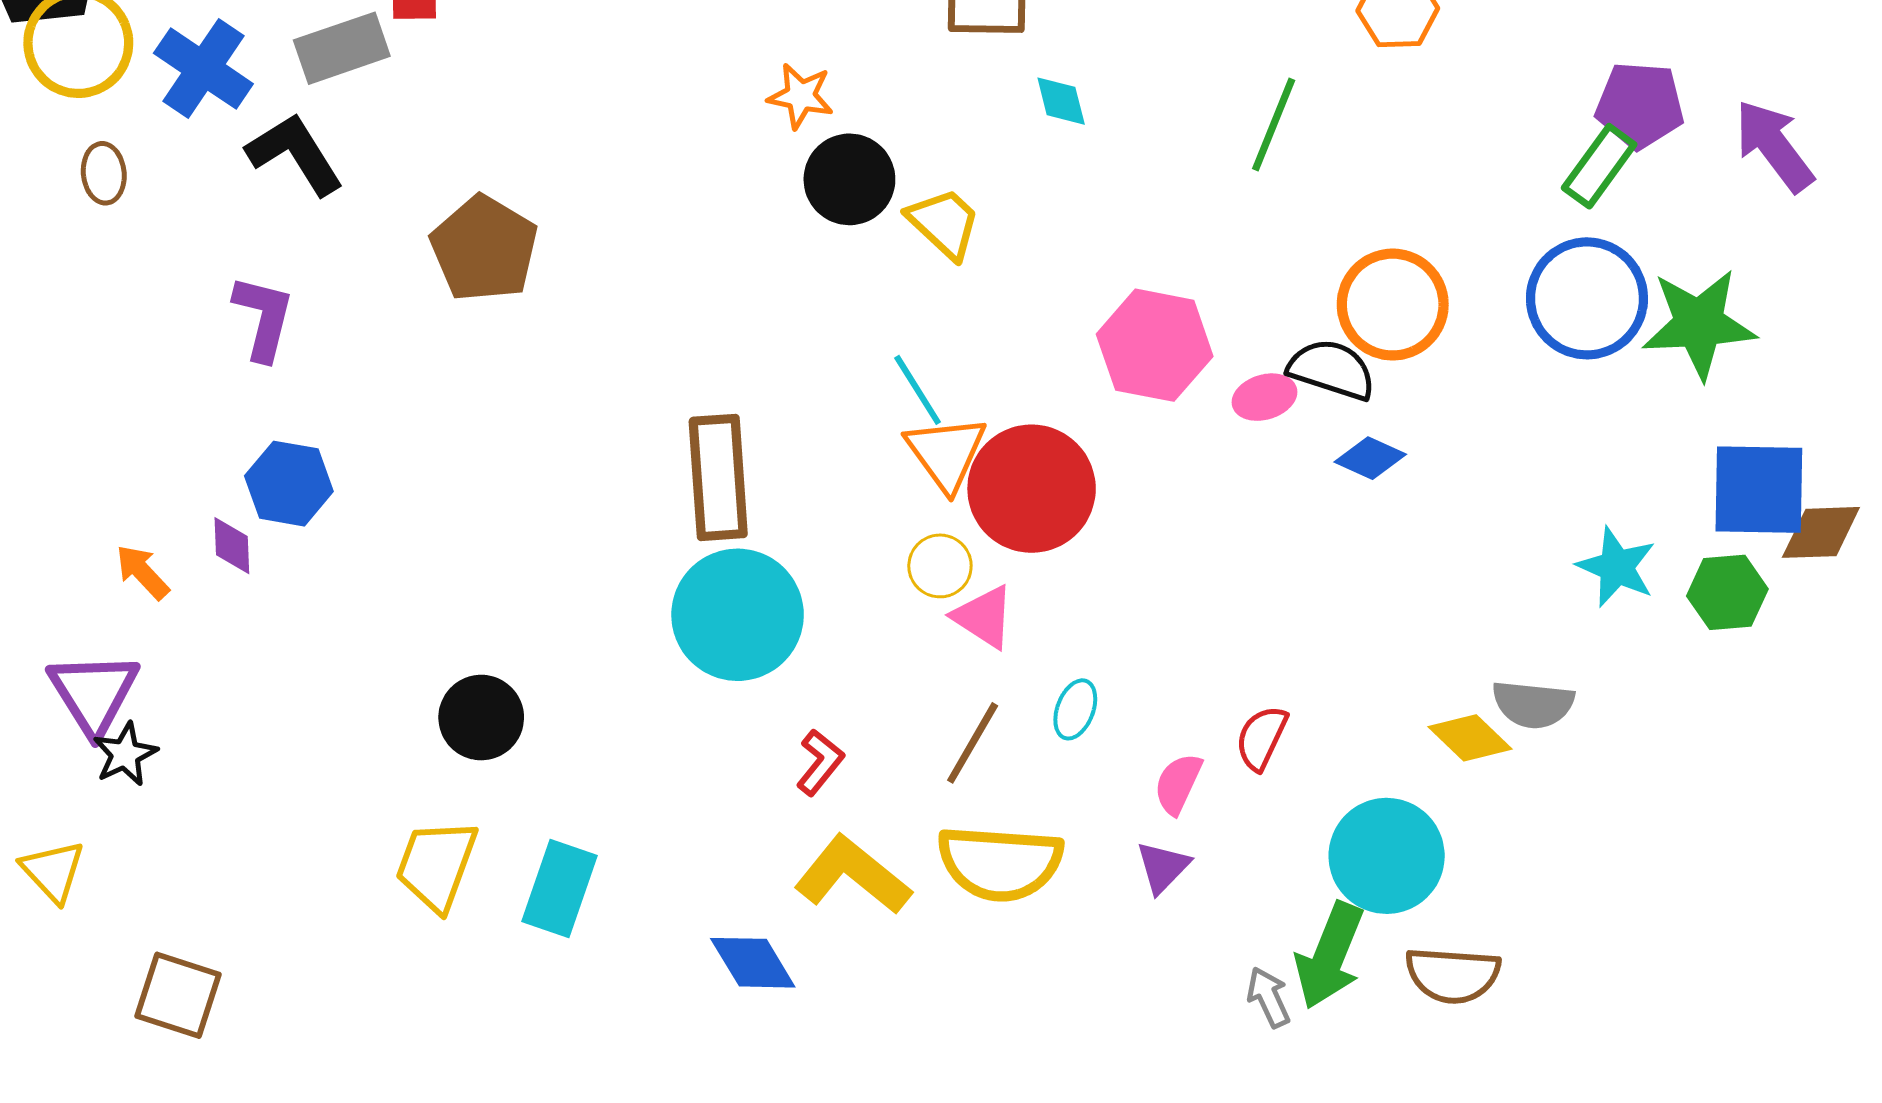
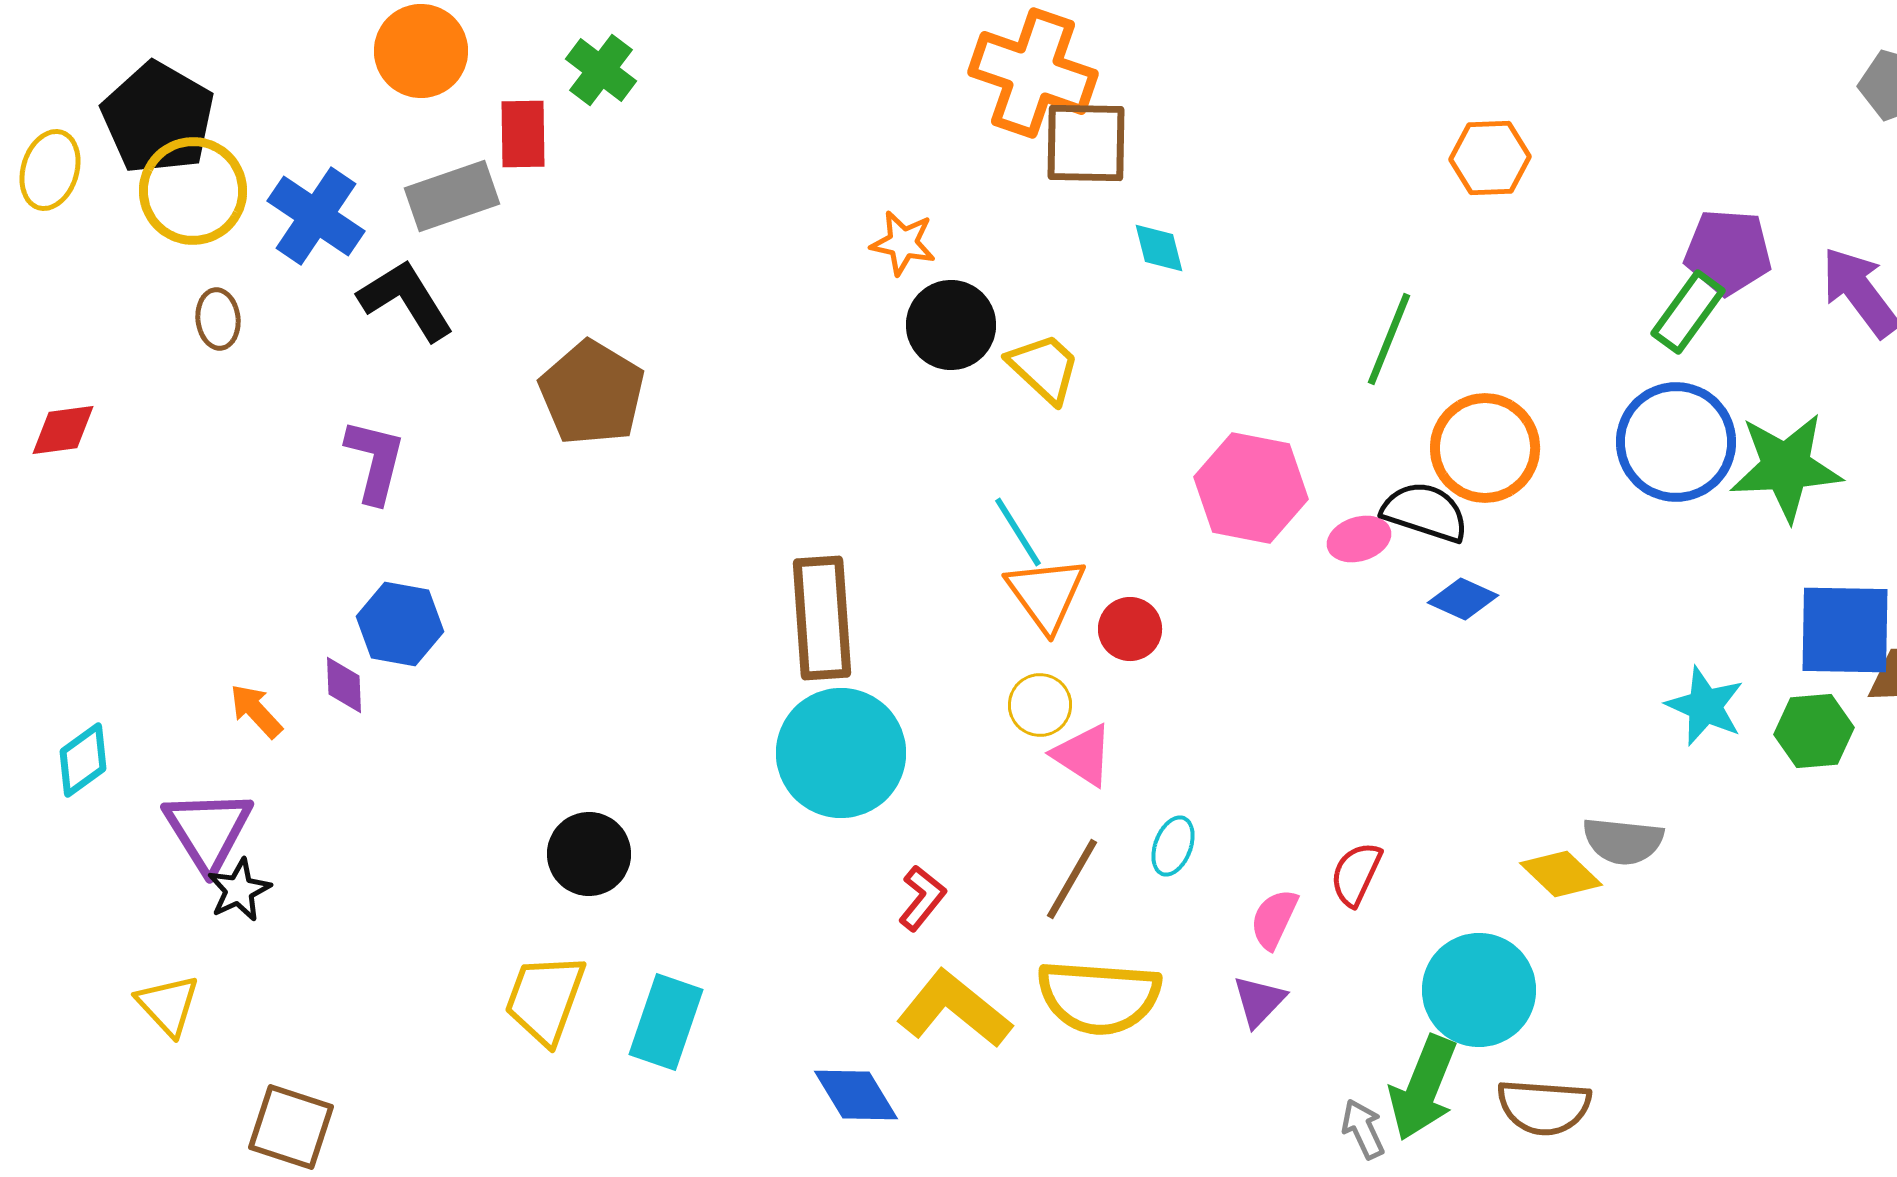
green line: (1274, 124) -> (1389, 339), moved
red circle: (1032, 489) -> (1130, 629), size x0.5

